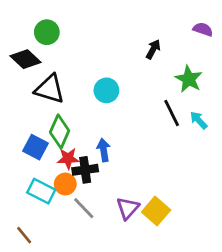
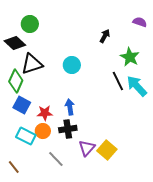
black triangle: (50, 89) -> (32, 64), turned -35
cyan arrow: (199, 120) -> (137, 86), size x1.6
green diamond: (60, 132) -> (16, 81), moved
black cross: (85, 170) -> (68, 129), moved
gray line: (84, 208) -> (56, 159), moved

